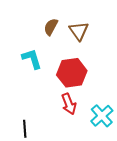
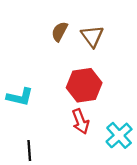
cyan L-shape: (32, 59) -> (20, 97), moved, turned 120

